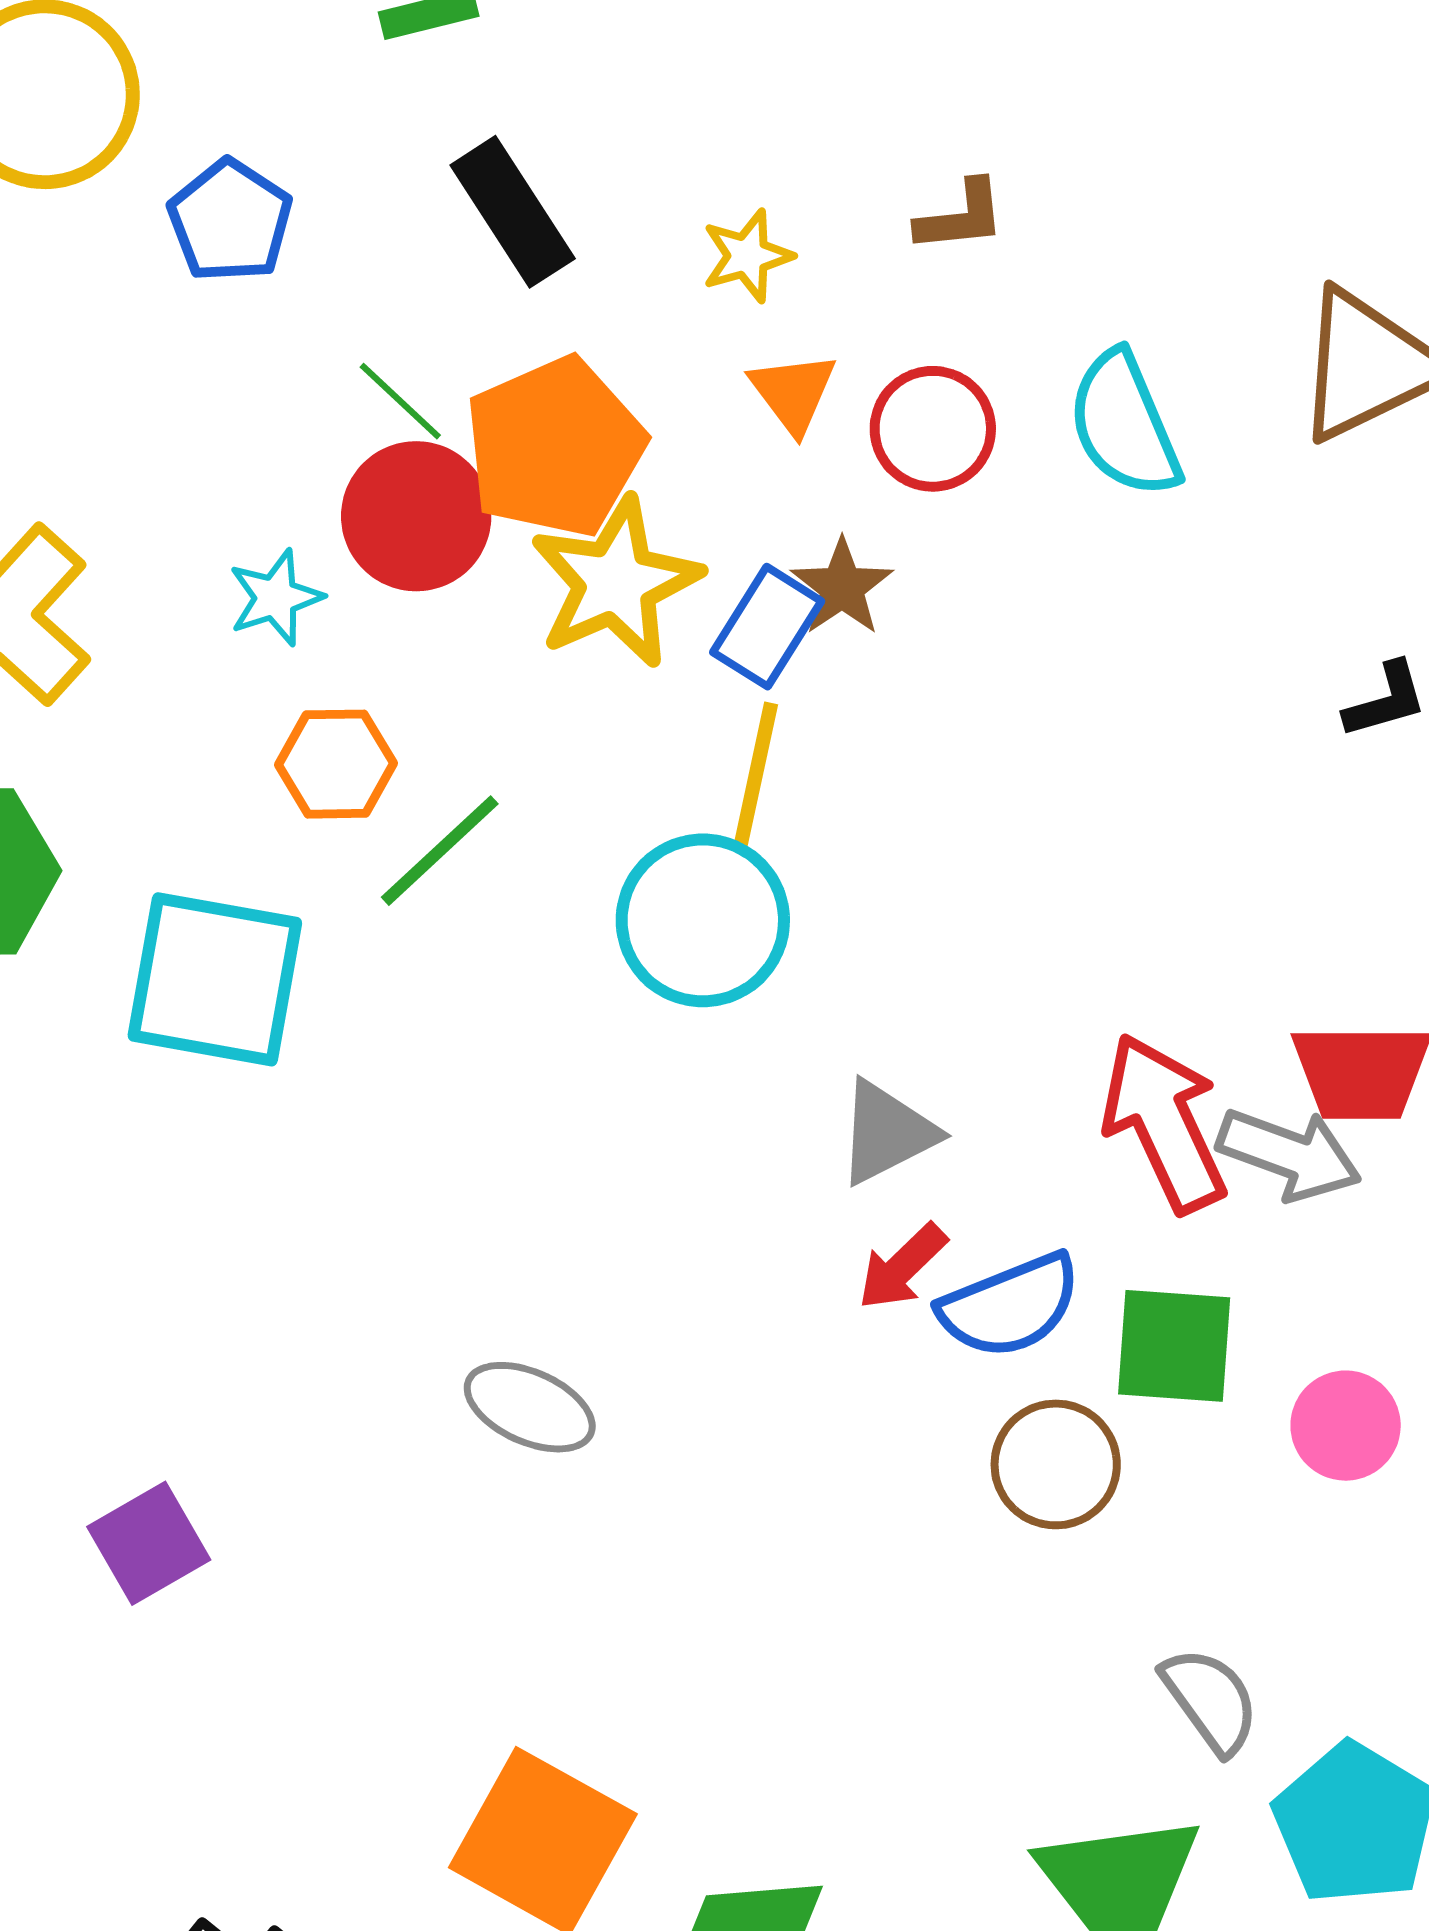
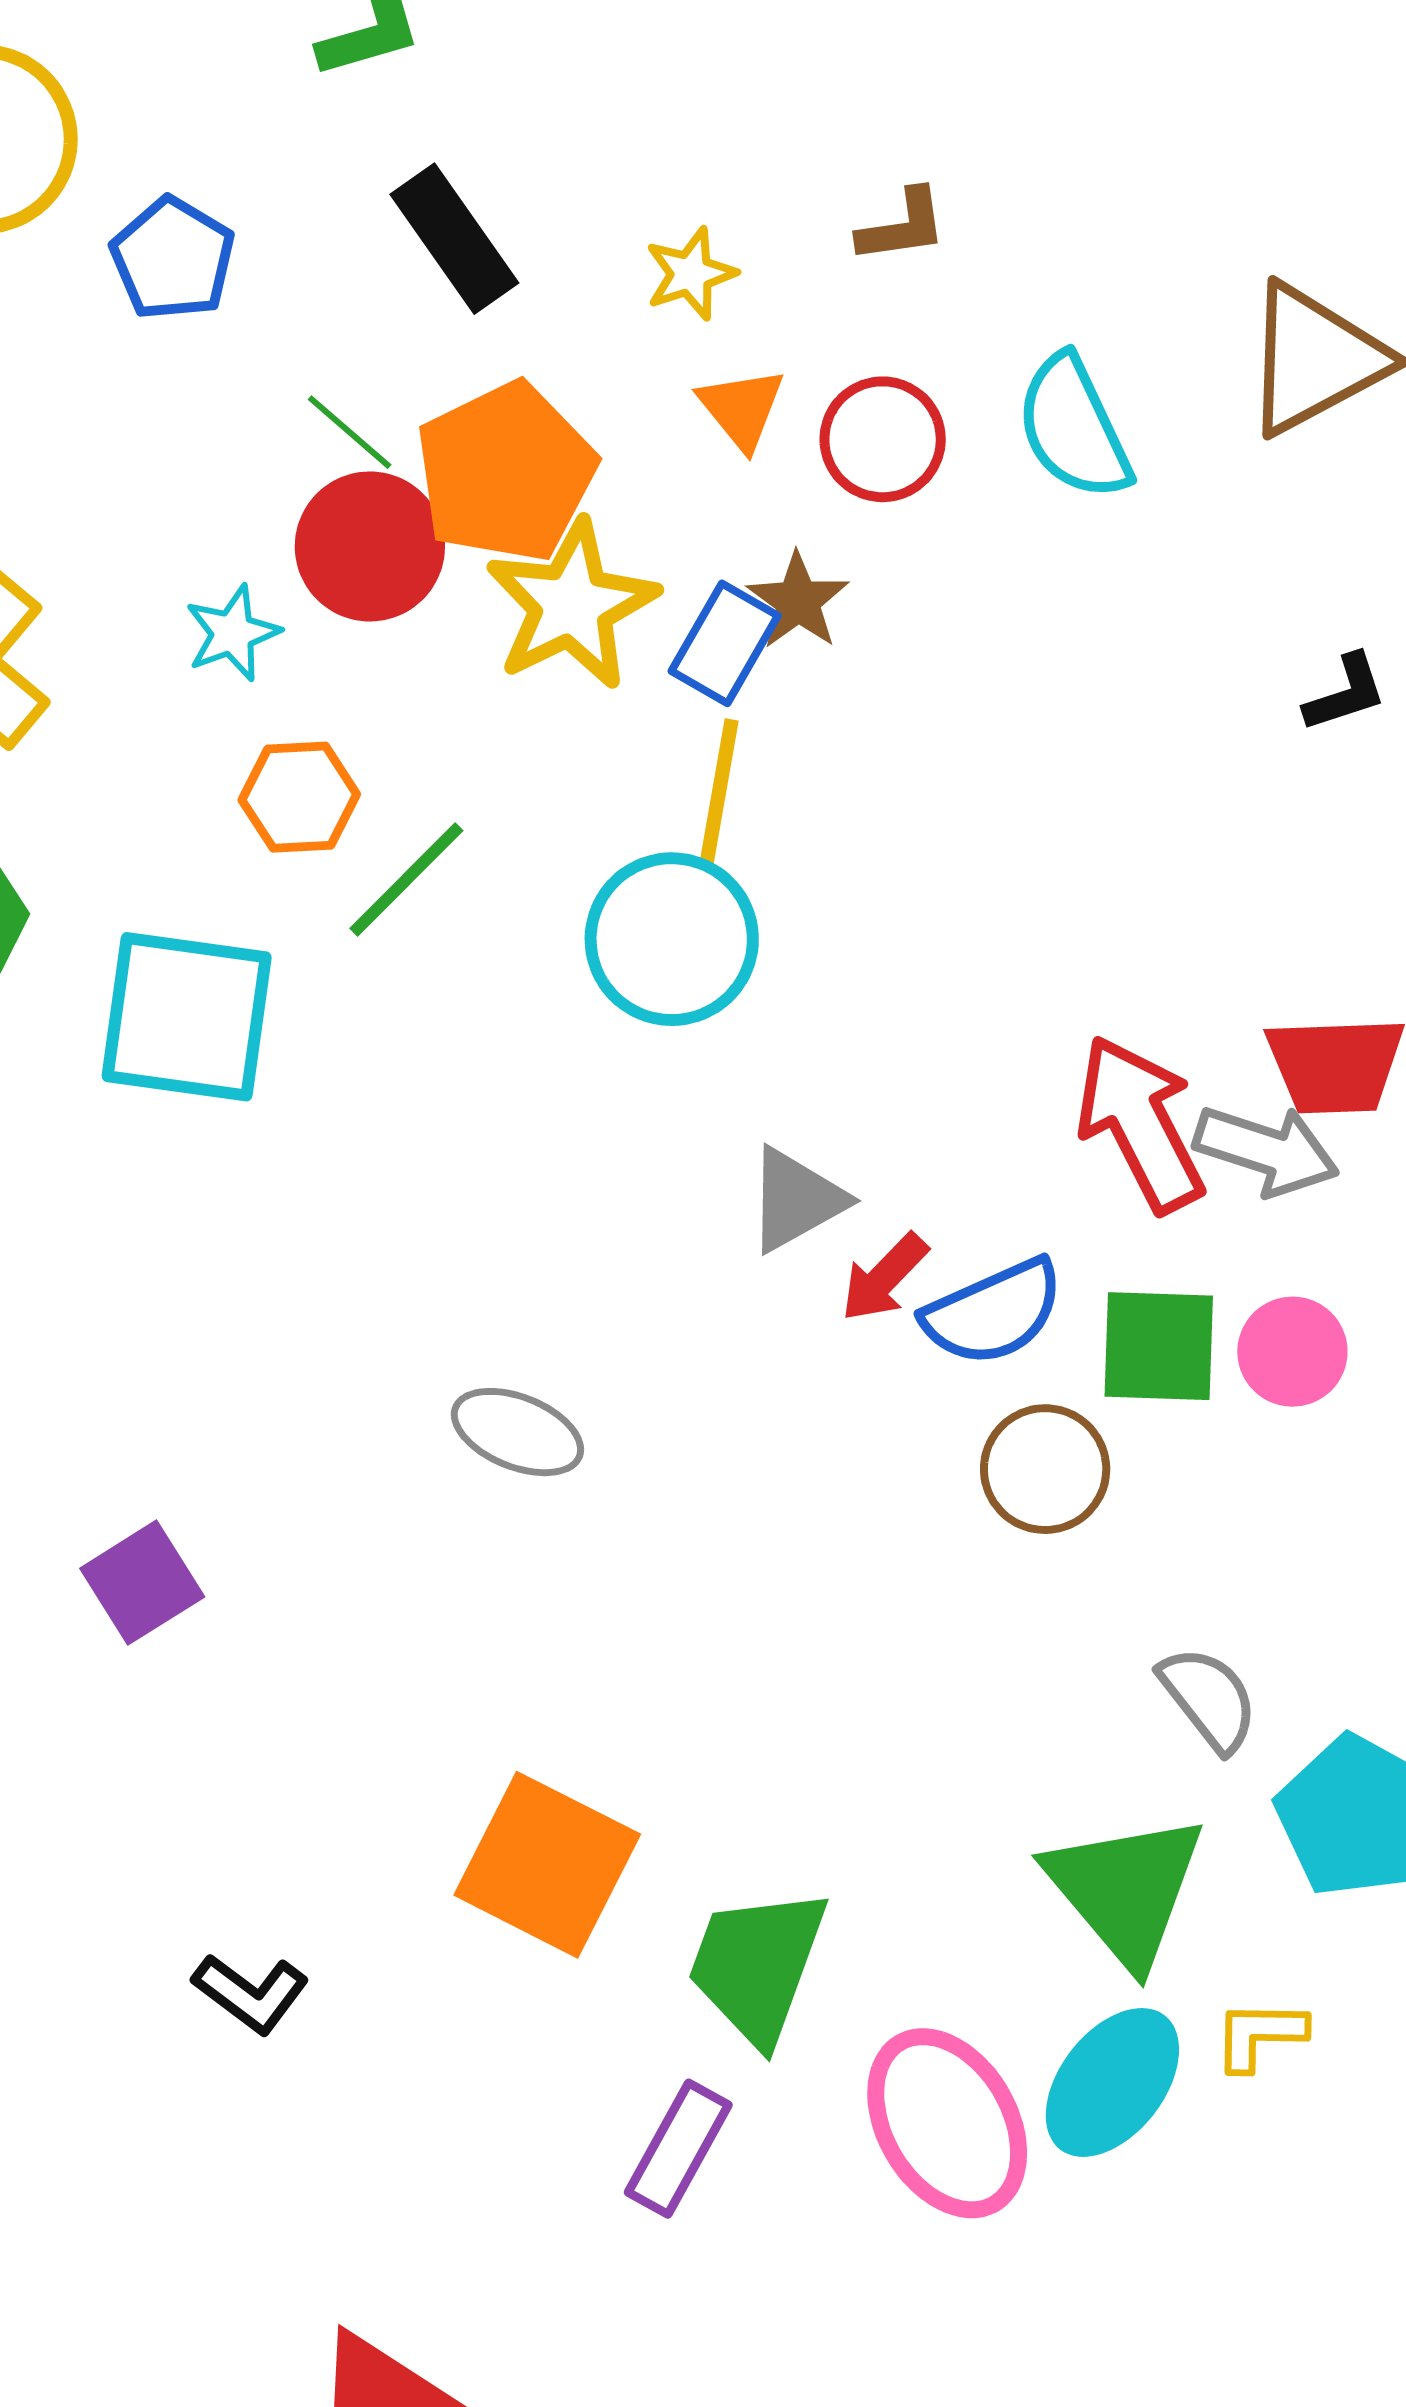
gray triangle: (887, 1133) -> (796, 1200), moved
pink circle: (1346, 1426) -> (1292, 1352), moved

